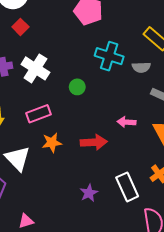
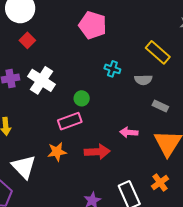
cyan cross: (109, 56) -> (112, 69), size x0.6
pink rectangle: (38, 114) -> (70, 121), moved

